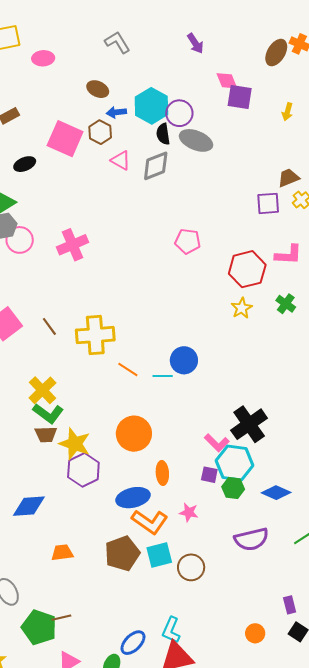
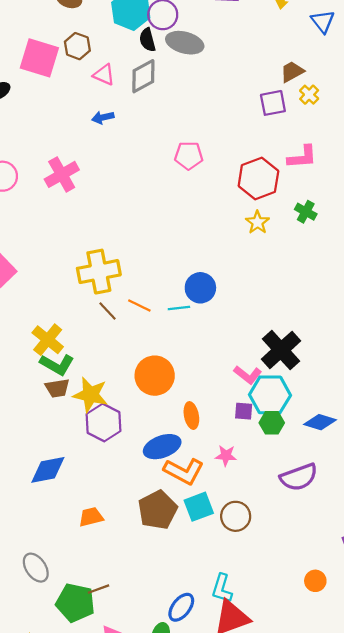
blue arrow: (116, 112) -> (103, 117), moved
brown line: (49, 326) -> (107, 311), moved

